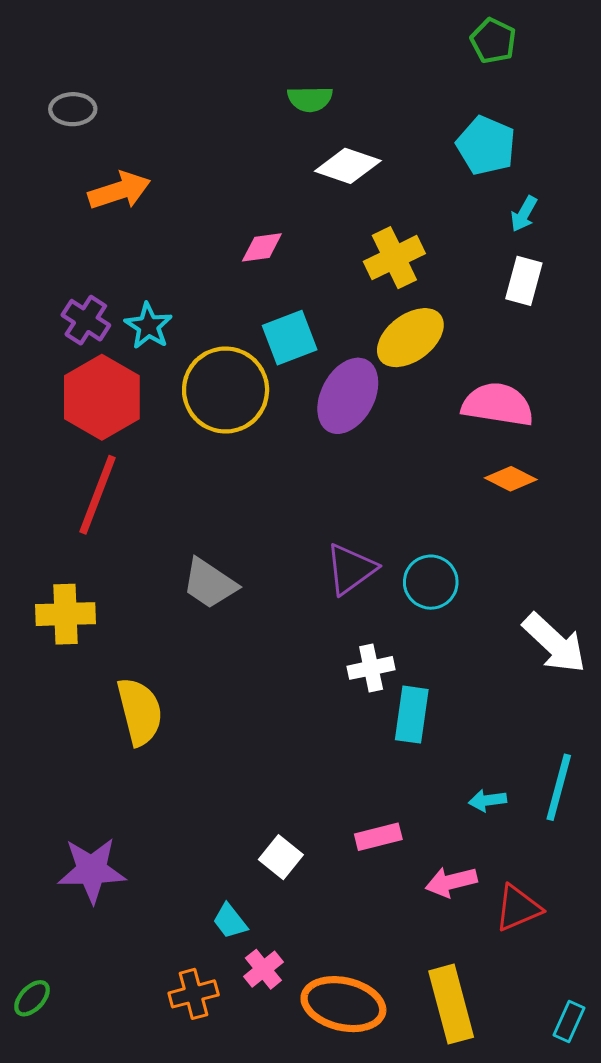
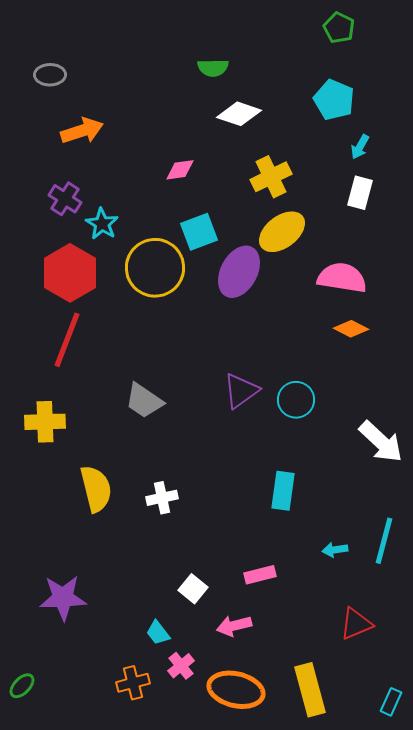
purple cross: (86, 320) -> (65, 199), moved
white cross: (371, 668) -> (162, 498), moved
pink arrow: (451, 882) -> (234, 626), moved

